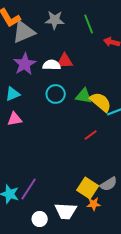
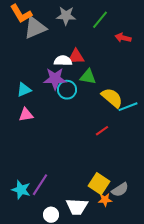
green line: (89, 24) -> (100, 20), turned 60
purple star: (25, 64) -> (55, 79), moved, turned 30
green triangle: (84, 96) -> (88, 77), moved
gray semicircle: (109, 184) -> (120, 190), moved

